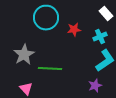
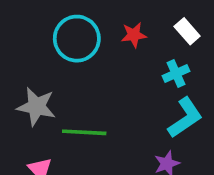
red star: (74, 30) -> (134, 35), moved
gray star: (24, 55) -> (36, 107), turned -30

